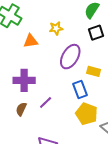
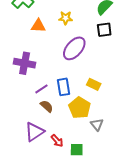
yellow rectangle: (94, 71) -> (94, 84), moved
blue rectangle: (80, 89) -> (64, 87), moved
brown semicircle: (21, 109) -> (47, 106), moved, turned 96

